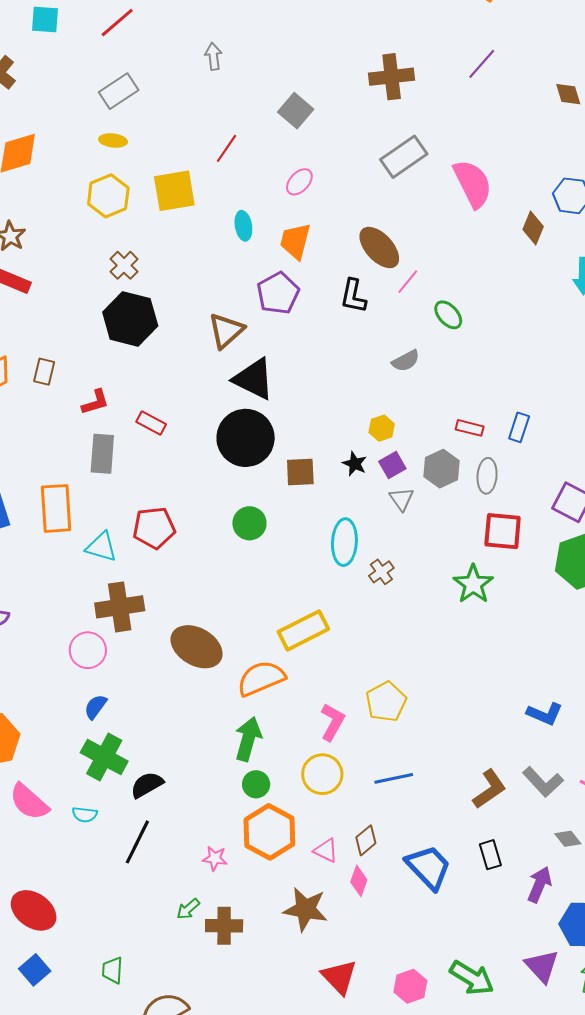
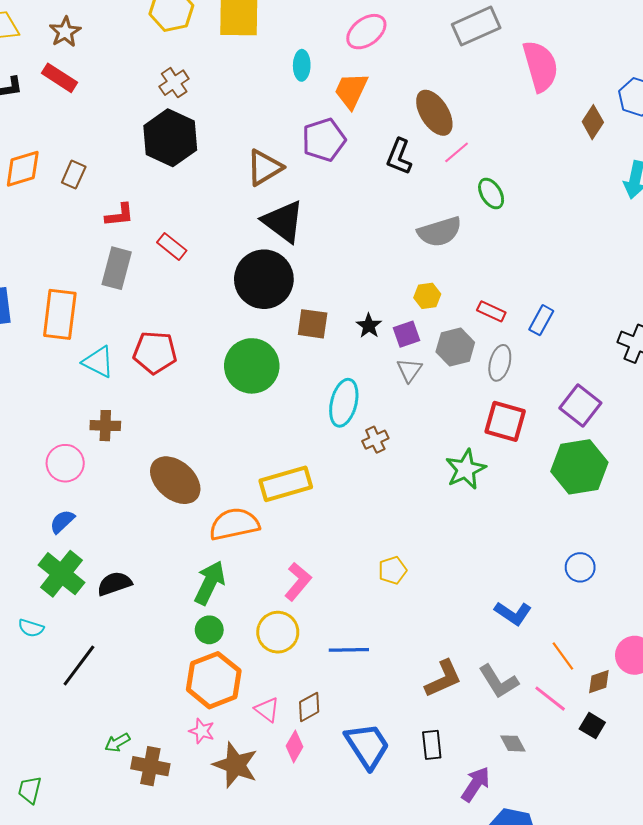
pink ellipse: (299, 182) -> (366, 32), size x1.4
gray semicircle: (406, 361) -> (440, 232), size x1.5
yellow hexagon: (382, 428) -> (427, 296), moved
green circle: (249, 523) -> (252, 366), size x1.6
brown cross: (120, 607) -> (105, 426), size x0.6
yellow pentagon: (386, 702) -> (393, 570), moved, size x0.7
black semicircle: (147, 785) -> (114, 584), moved
pink star: (215, 858) -> (202, 731), moved

